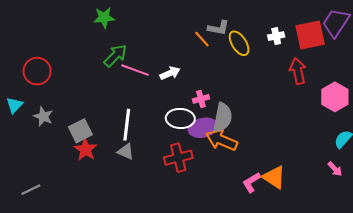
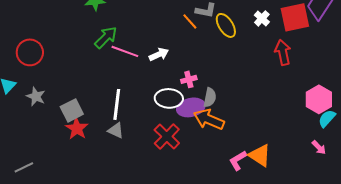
white cross: (276, 36) -> (262, 18), turned -35
pink hexagon: (335, 97) -> (319, 99), moved
gray semicircle: (223, 117) -> (210, 97), size x0.7
red cross: (178, 158) -> (167, 136), turned -32

